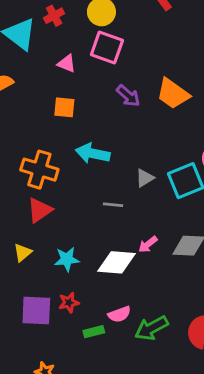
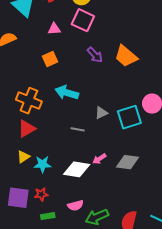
pink triangle: (67, 64) -> (54, 29), turned -32
orange square: (64, 107) -> (50, 59), turned -35
yellow triangle: (23, 253) -> (23, 157), moved
green rectangle: (94, 332) -> (48, 216), moved

